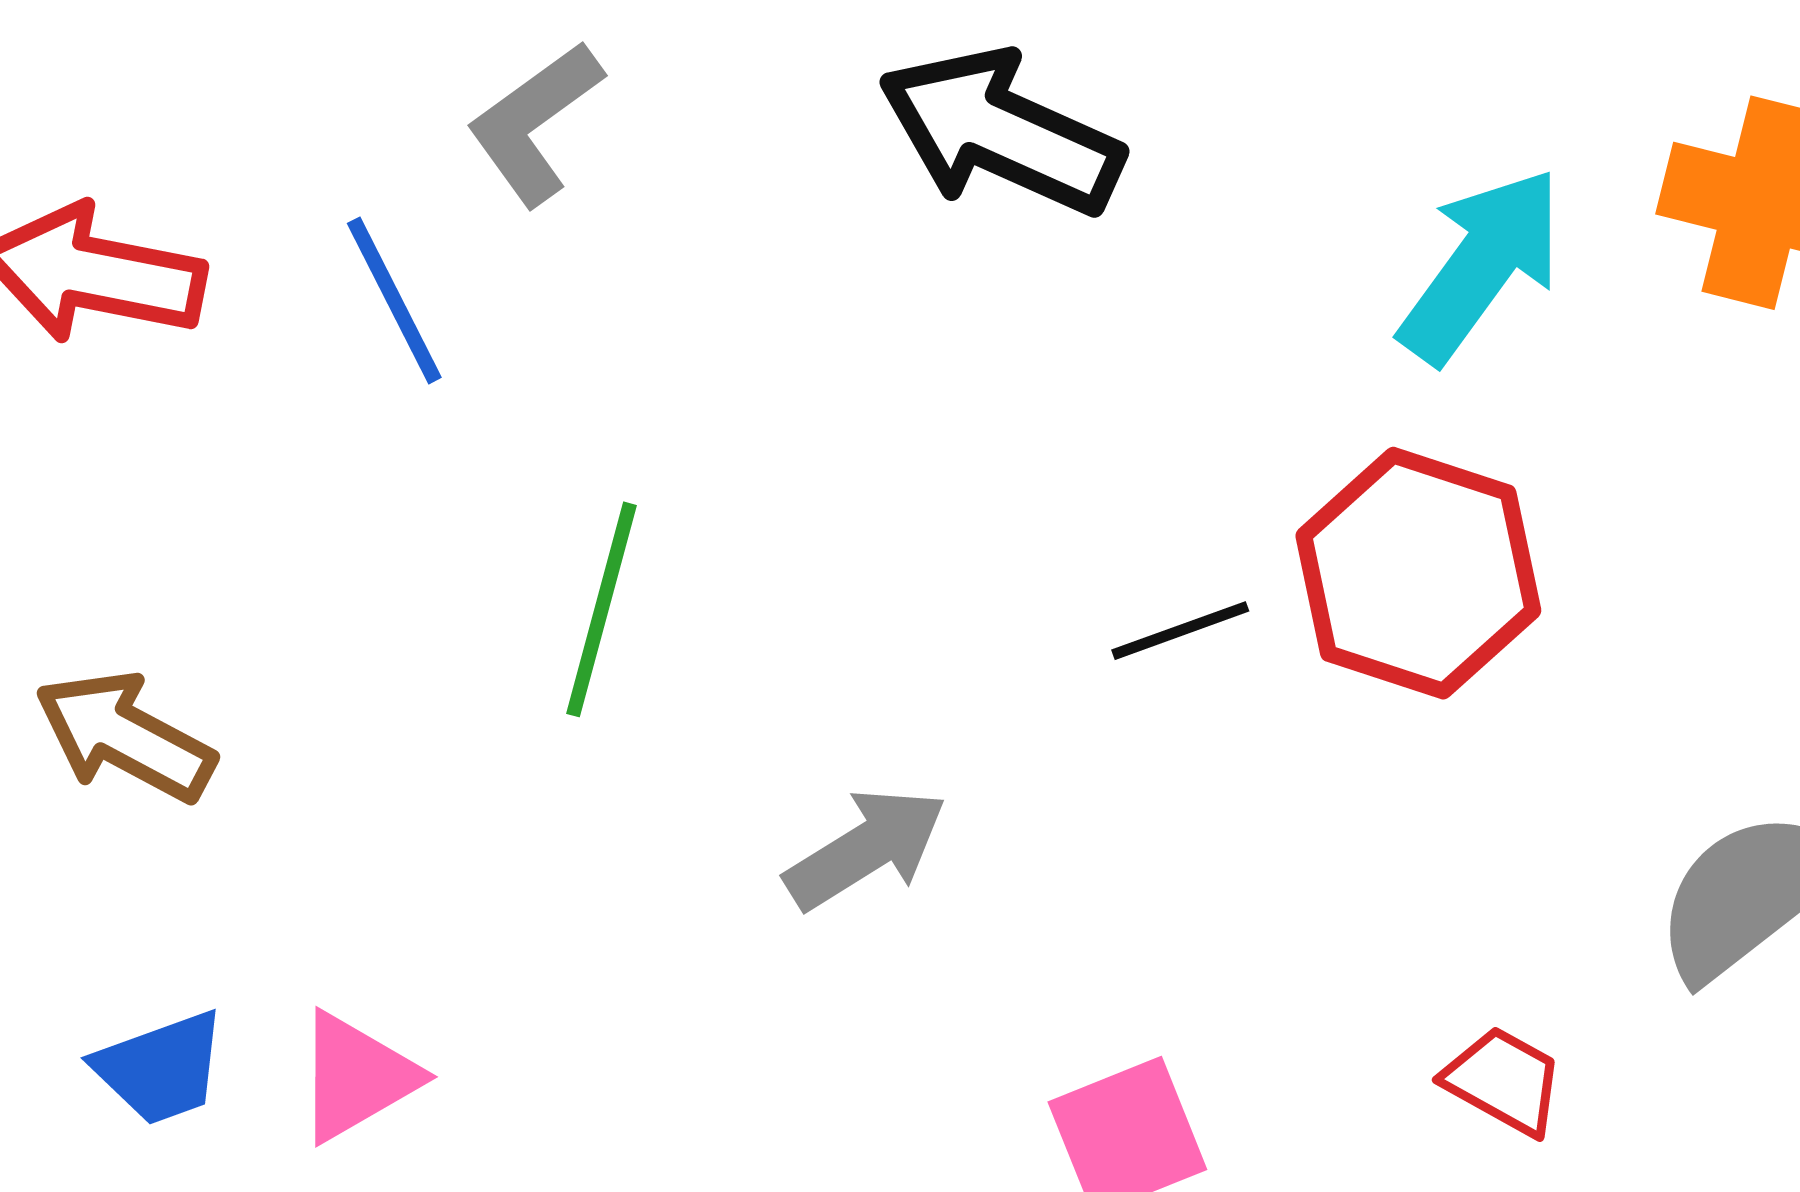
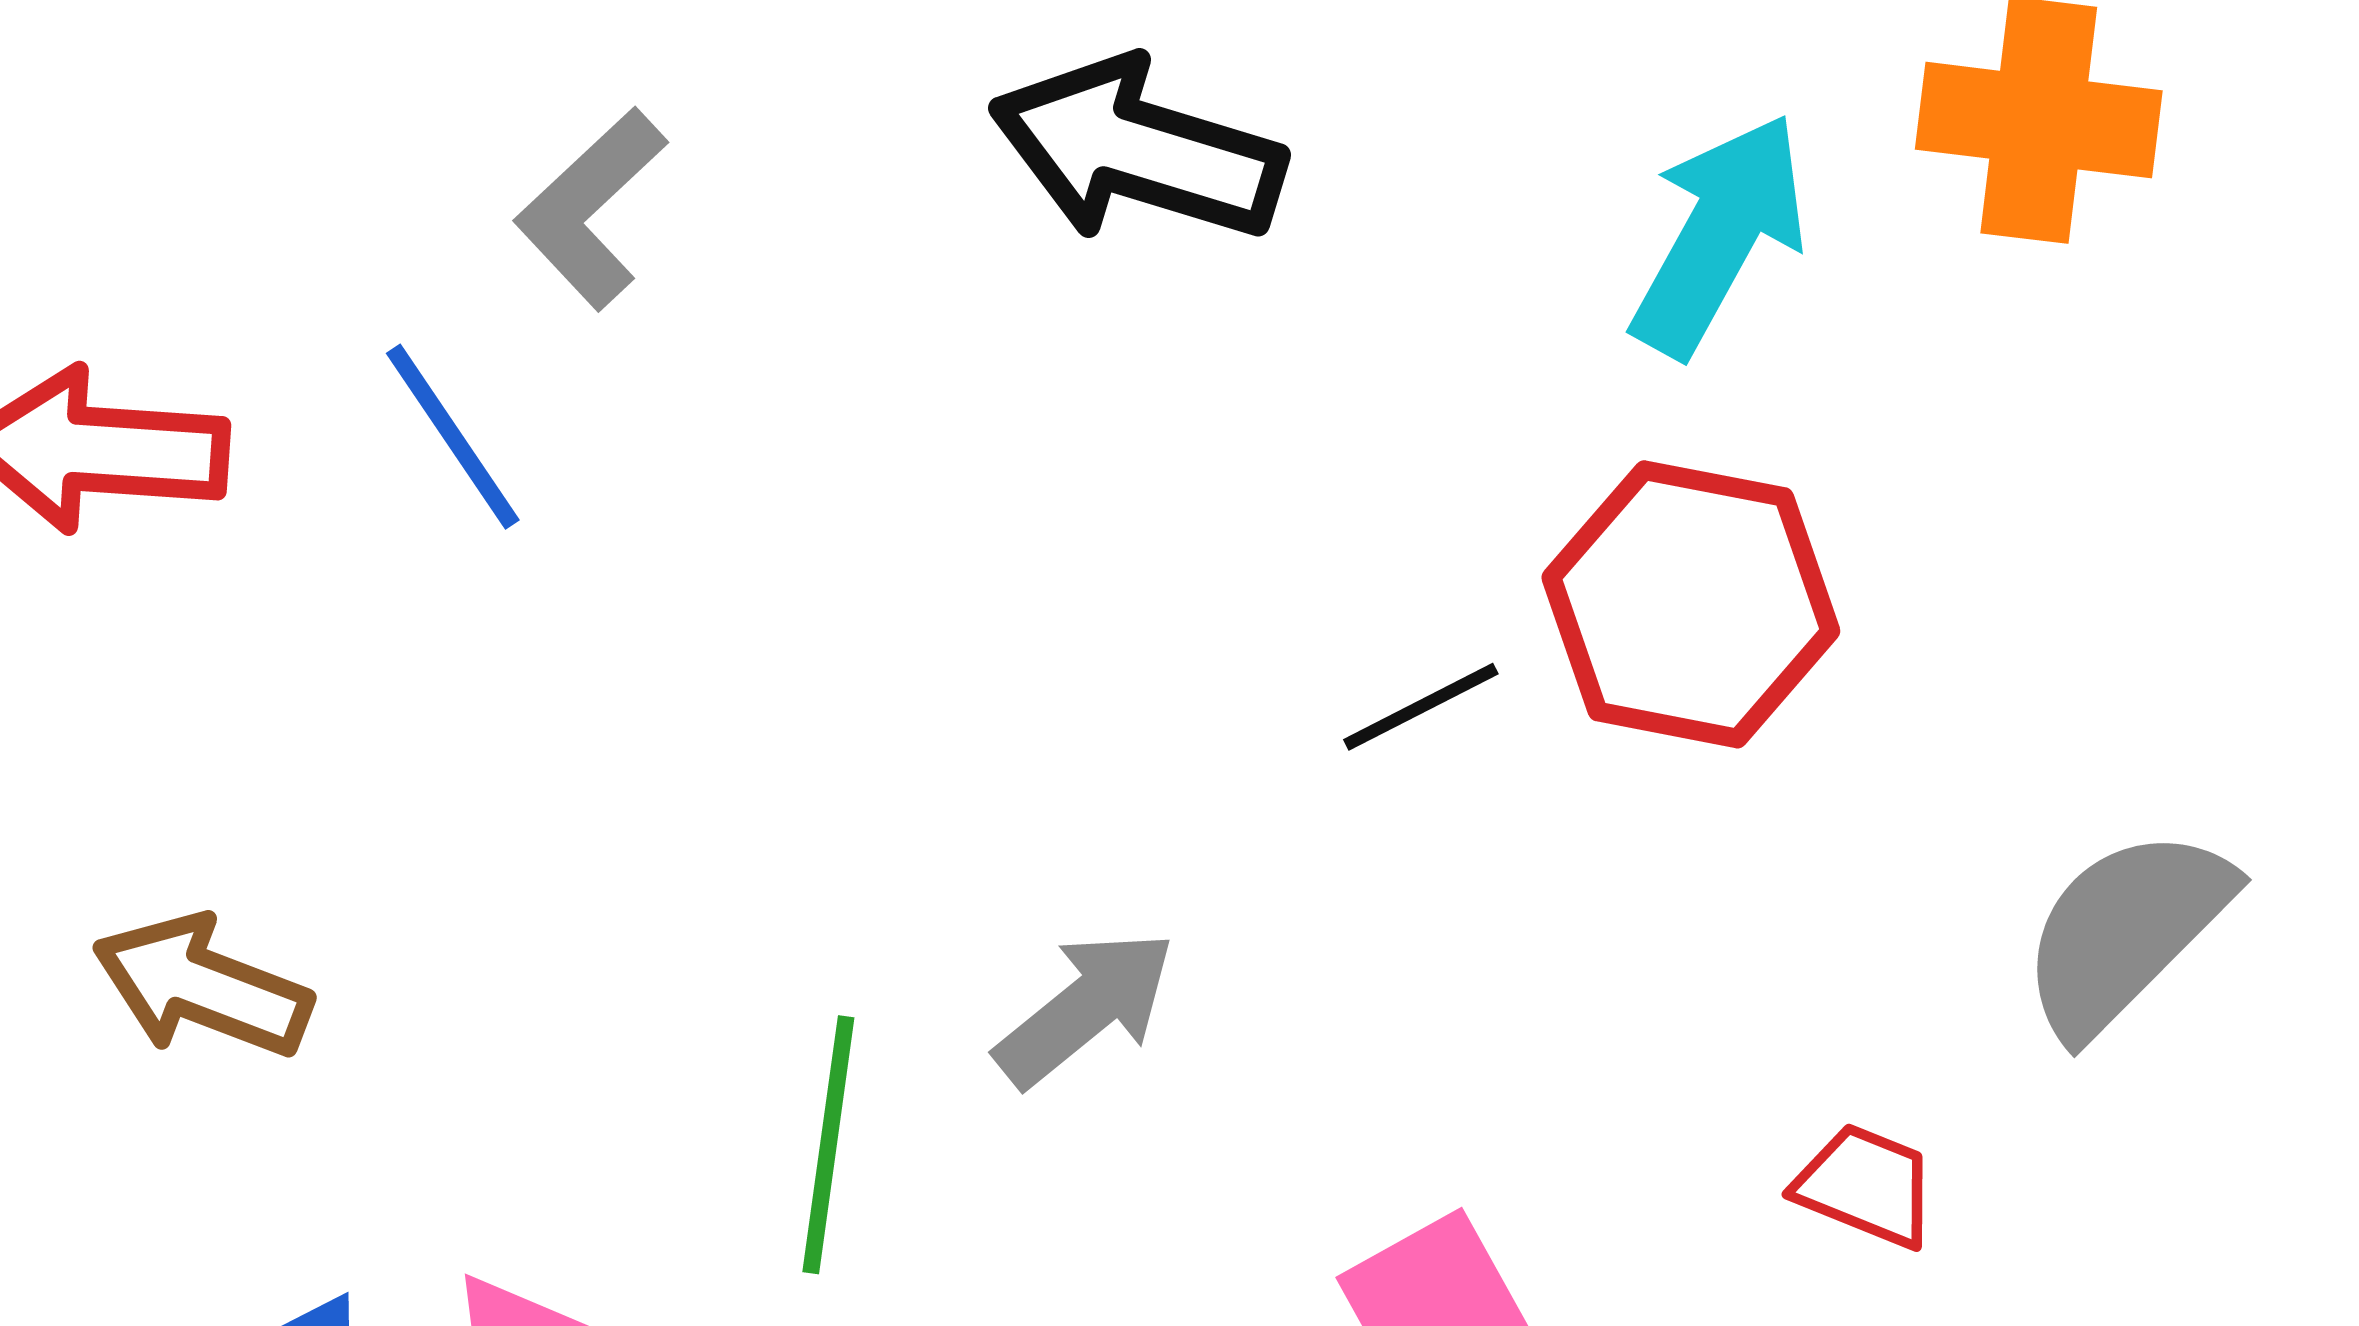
green line: (601, 609) -> (828, 1145), moved

